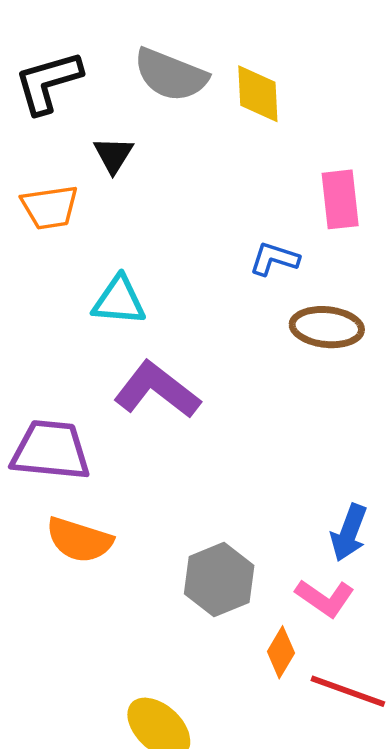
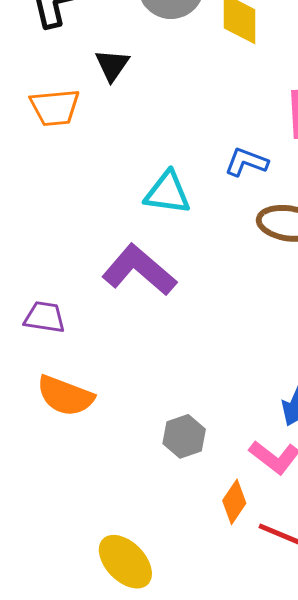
cyan triangle: (119, 301) -> (167, 193), moved
purple trapezoid: (51, 450) -> (45, 317), size x0.6
gray hexagon: (219, 580) -> (184, 436), size x0.7

